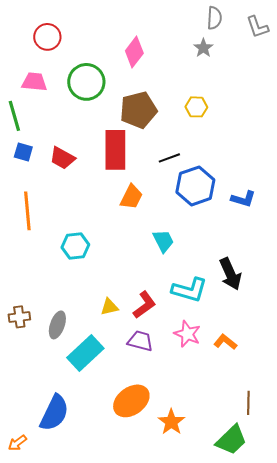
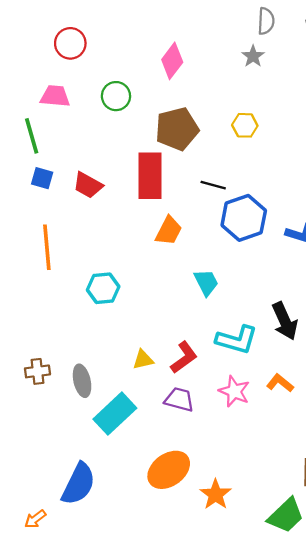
green circle: (86, 82) -> (116, 96), size x0.7
black line: (169, 158) -> (213, 185), turned 35
gray ellipse: (57, 325) -> (82, 381), turned -32
orange L-shape: (225, 342) -> (280, 383), moved

